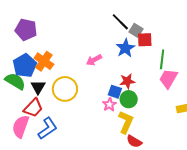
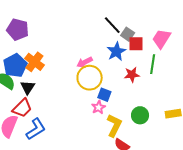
pink trapezoid: (168, 79) -> (161, 39), moved
red star: (127, 81) -> (132, 75), moved
yellow circle: (65, 89) -> (90, 78), moved
green circle: (129, 99) -> (140, 115), moved

